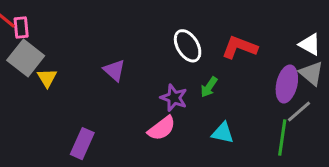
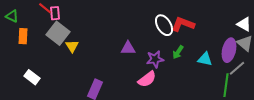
red L-shape: (240, 47) -> (183, 24), moved
purple triangle: (114, 70) -> (128, 48), moved, turned -42
purple star: (174, 98) -> (155, 59), turned -30
cyan triangle: (223, 133) -> (205, 59), moved

